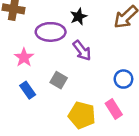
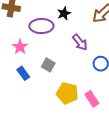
purple arrow: (82, 51) -> (80, 42), moved
pink rectangle: (114, 109) -> (92, 99), moved

